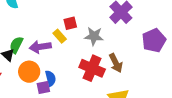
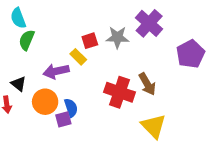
gray star: (94, 36) -> (117, 37), moved
green semicircle: (16, 45) -> (27, 40), moved

